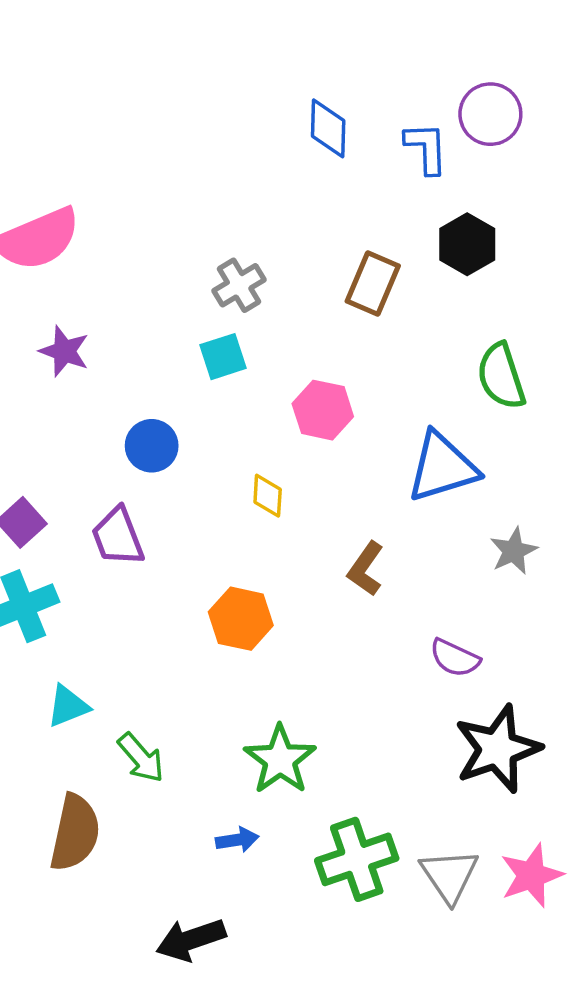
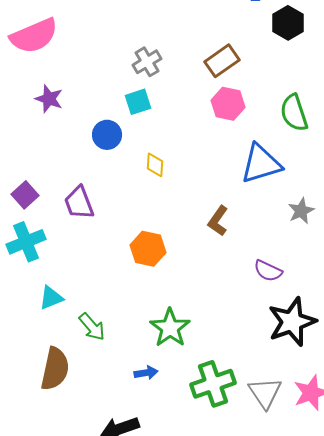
black hexagon: (467, 244) -> (288, 23), moved
brown rectangle: (373, 284) -> (222, 61), turned 32
pink hexagon: (323, 410) -> (228, 104), moved
blue circle: (152, 446) -> (107, 135), moved
yellow diamond: (268, 496) -> (155, 165), moved

